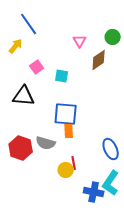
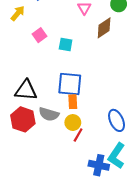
black triangle: (24, 96) -> (26, 90), moved
red line: (74, 163) -> (78, 135), turned 40
yellow circle: (66, 170) -> (73, 123), moved

